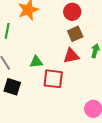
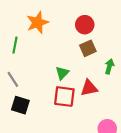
red triangle: (71, 56) -> (89, 88), moved
green triangle: (36, 62) -> (62, 73), moved, turned -40

